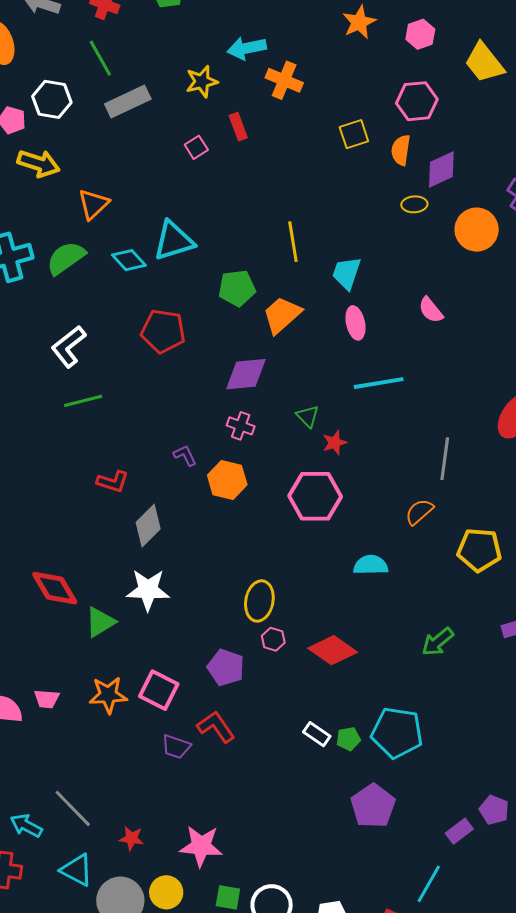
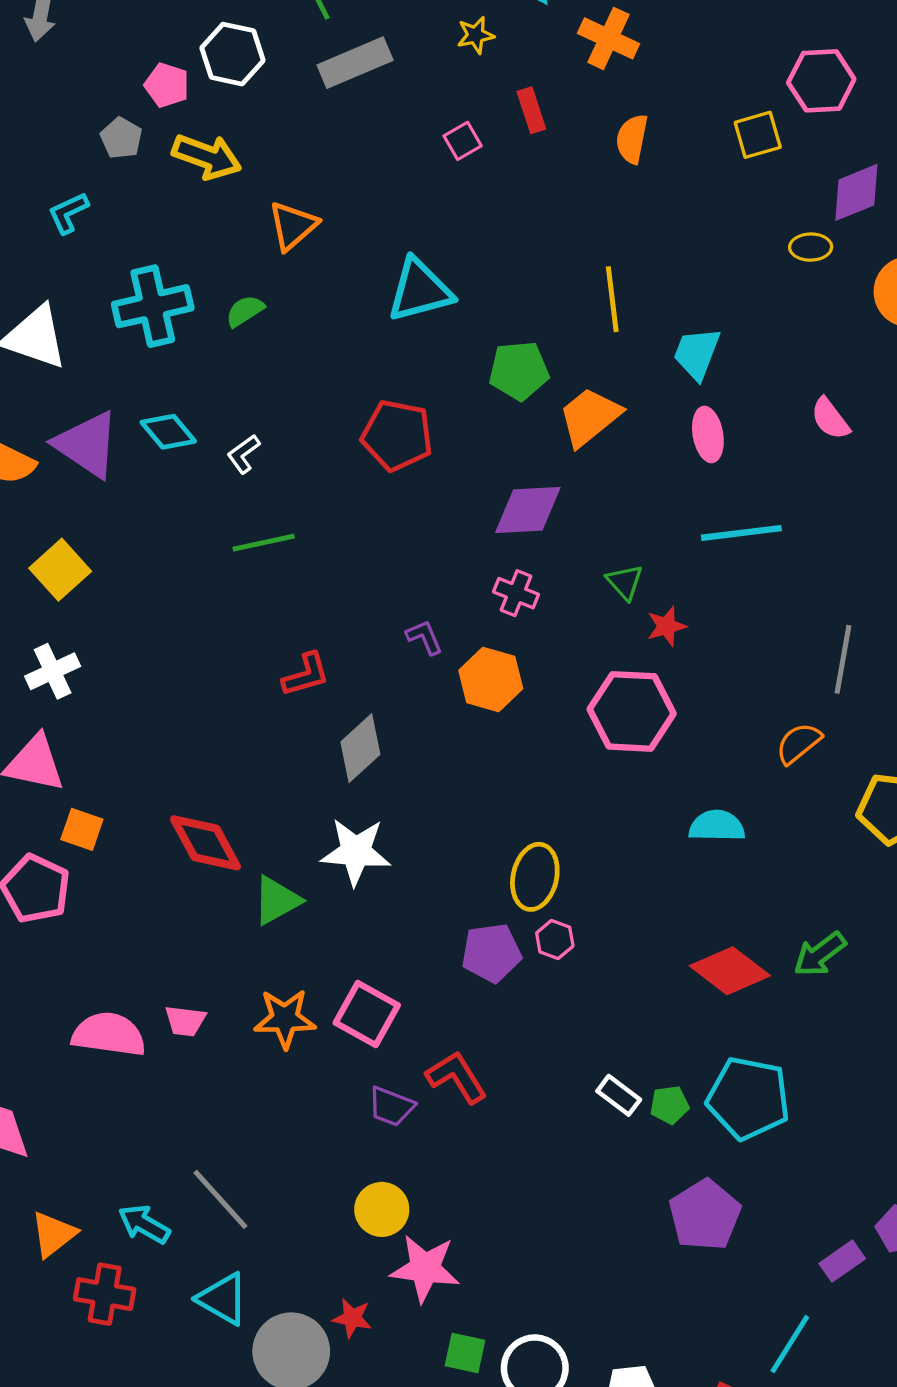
yellow star: (202, 82) -> (476, 35), size x0.7
yellow square: (354, 134) -> (758, 135), moved
orange semicircle: (401, 150) -> (632, 139), moved
green semicircle: (66, 258) -> (245, 311), size x0.6
cyan diamond: (129, 260) -> (168, 432), moved
white L-shape: (69, 347) -> (244, 454), size x0.6
red L-shape: (113, 482) -> (306, 675), turned -36
red diamond: (333, 650) -> (730, 971), moved
purple pentagon: (226, 667) -> (491, 953), moved, turned -30
red star: (132, 838) -> (352, 1318), moved
yellow circle: (166, 892) -> (382, 1209), moved

